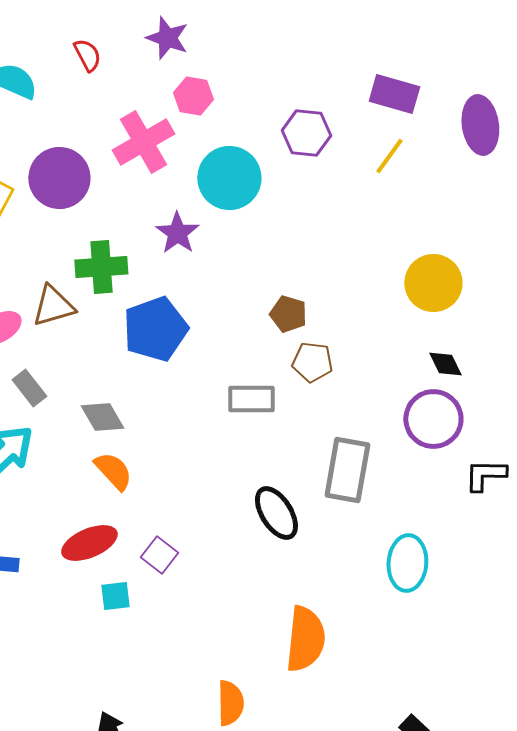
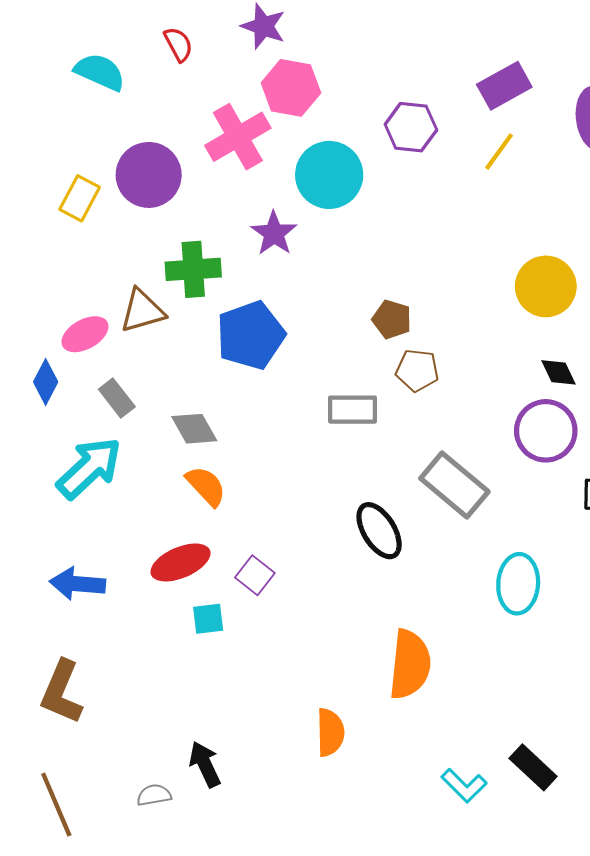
purple rectangle: (394, 94) -> (504, 86), turned -45
pink hexagon: (193, 96) -> (291, 88), size x1.4
gray rectangle: (347, 470) -> (454, 485), turned -60

